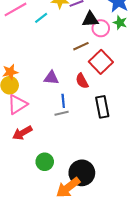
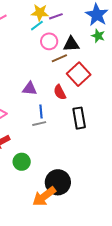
cyan line: (41, 18) -> (37, 26), moved
black triangle: (90, 19) -> (71, 44), moved
pink circle: (101, 28) -> (49, 41), moved
green circle: (45, 162) -> (22, 162), moved

